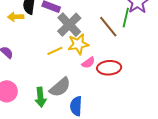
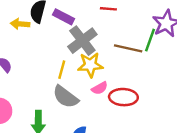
brown line: (108, 27) -> (128, 48), turned -45
yellow line: (55, 51) -> (62, 70), turned -56
gray semicircle: (60, 87) -> (66, 97), moved, turned 70

